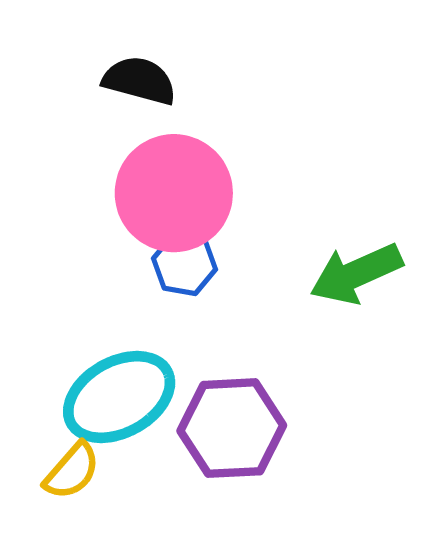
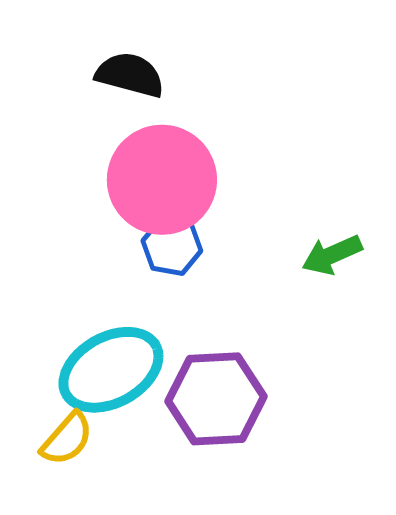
green arrow: (356, 274) -> (332, 255), size x0.7

